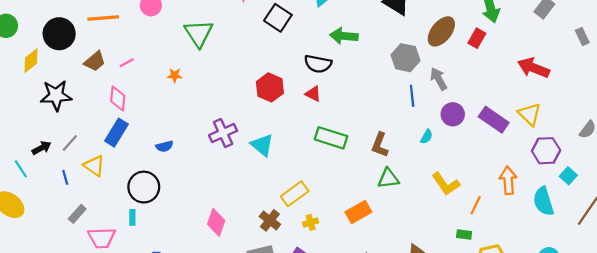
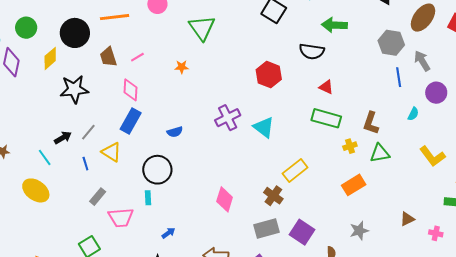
brown trapezoid: (95, 61) -> (108, 57), turned 115
red triangle: (313, 94) -> (326, 87), moved
yellow cross: (311, 222) -> (350, 146), moved

